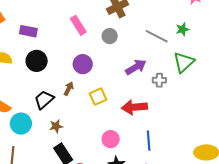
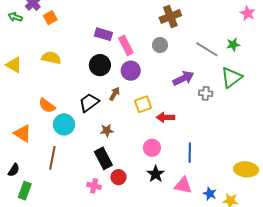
pink rectangle: (78, 25) -> (126, 45), moved
purple rectangle: (28, 31) -> (103, 34), moved
black circle: (37, 61) -> (100, 65), moved
red arrow: (134, 107) -> (165, 117), moved, size x0.7
brown star: (56, 126) -> (107, 131), moved

